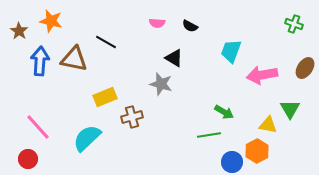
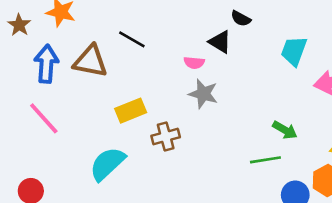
pink semicircle: (157, 23) -> (194, 63), moved
black triangle: (174, 58) -> (220, 42), moved
pink line: (38, 127) -> (44, 118), moved

